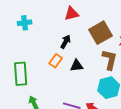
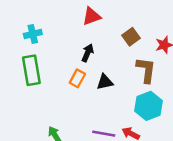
brown square: (101, 33) -> (131, 37), size x0.6
green rectangle: (21, 74) -> (31, 70), moved

